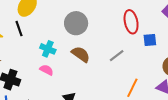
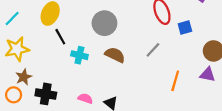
black line: (19, 29) -> (60, 37), moved
pink semicircle: (47, 70) -> (85, 98), moved

